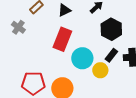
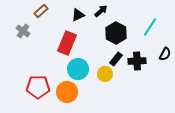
black triangle: (64, 10) -> (78, 15), moved
cyan circle: (82, 58) -> (78, 69), moved

